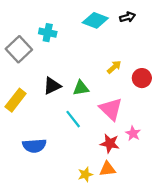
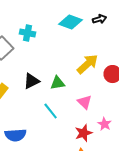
yellow arrow: (114, 67) -> (88, 64), size x1.6
pink triangle: (111, 109) -> (85, 102), size x0.7
red star: (110, 143) -> (84, 133), turned -30

